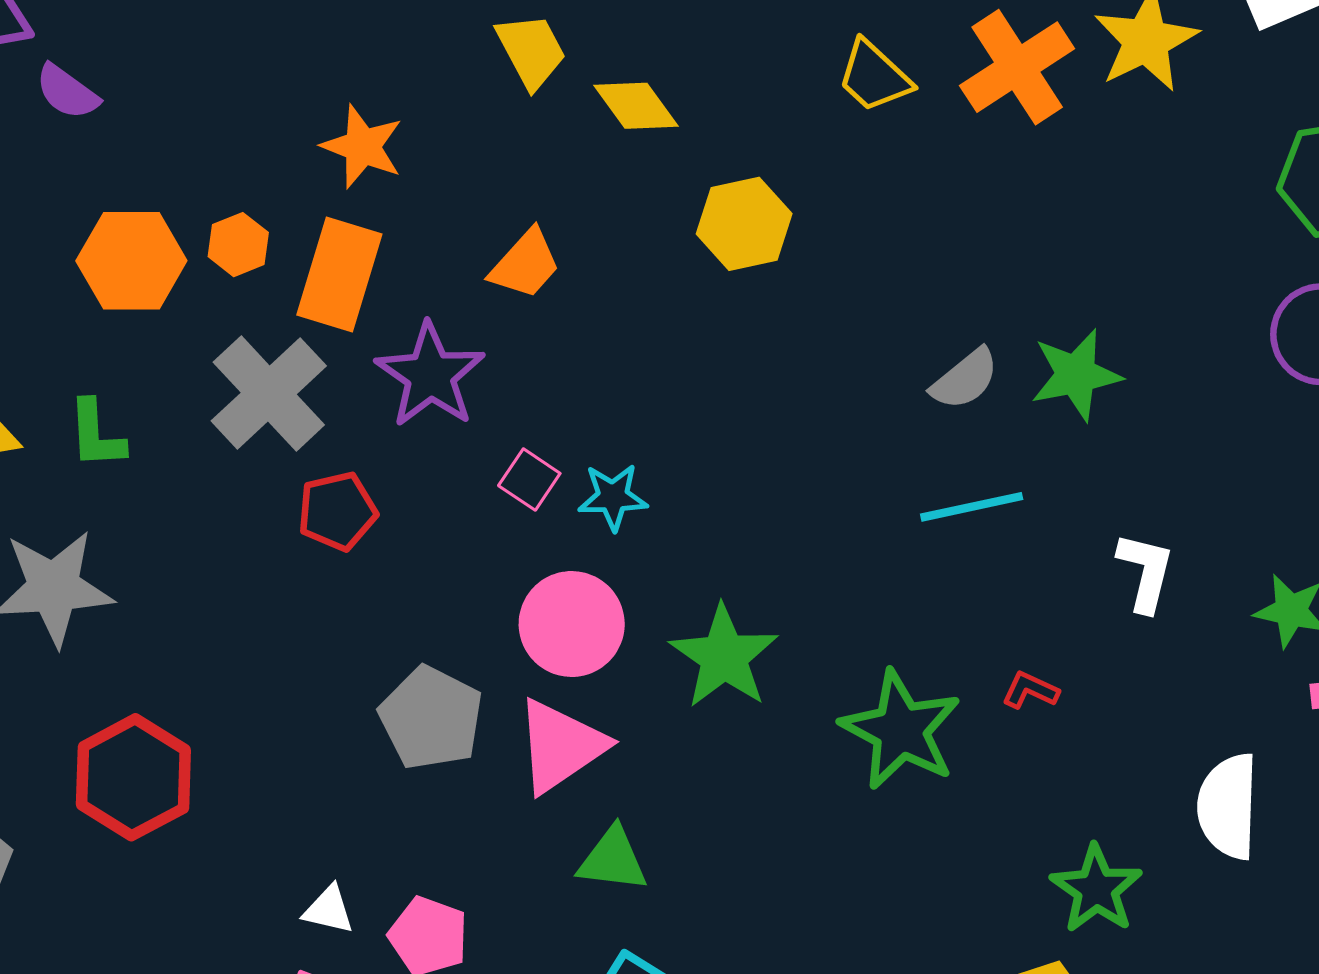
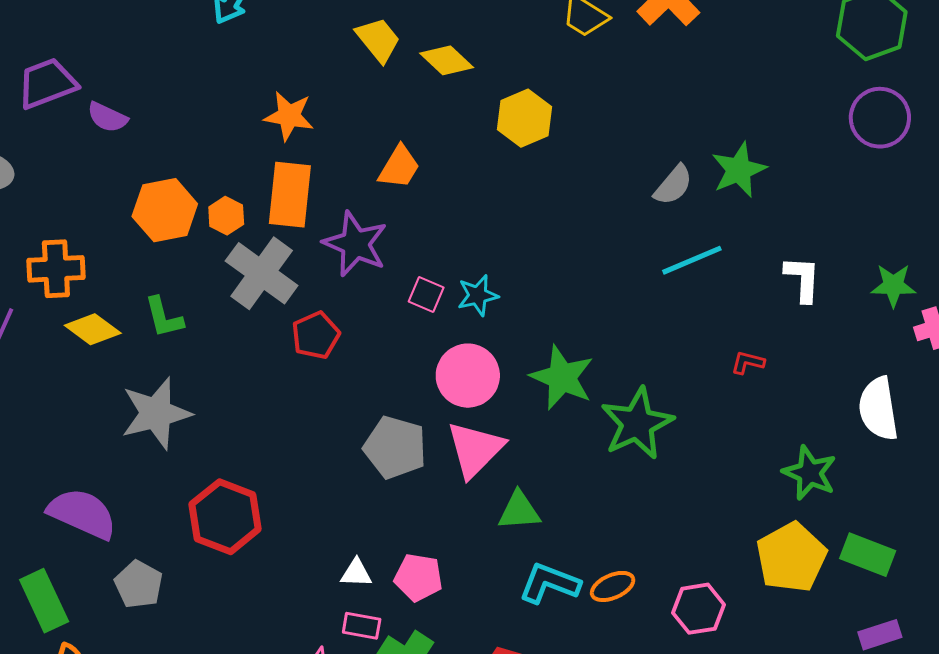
orange hexagon: (238, 245) -> (226, 216), moved
green star: (901, 730) -> (637, 423), moved, turned 30

